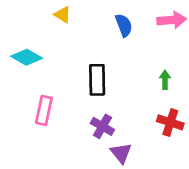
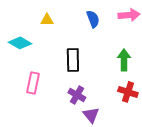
yellow triangle: (63, 15) -> (47, 20), moved, turned -32
green arrow: (165, 80) -> (124, 60), size x1.5

